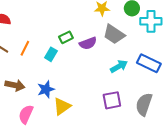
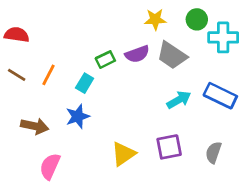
purple semicircle: (88, 43) -> (137, 54), moved
blue star: (46, 89) -> (78, 116), moved
gray semicircle: (144, 104) -> (213, 152), size x0.7
yellow triangle: (62, 106) -> (123, 154), moved

